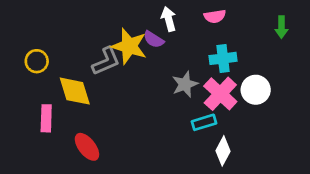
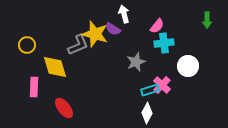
pink semicircle: (215, 16) -> (157, 26), moved, turned -42
pink cross: (220, 94) -> (162, 85), moved, size x0.7
white diamond: (223, 151) -> (147, 113), moved

